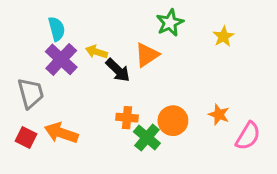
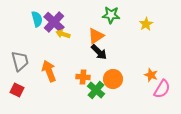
green star: (170, 23) -> (111, 15), turned 30
purple cross: (61, 59) -> (54, 22), moved
black arrow: (118, 70) -> (99, 52), moved
orange star: (219, 115) -> (151, 75), moved
orange arrow: (61, 133) -> (49, 71), moved, turned 50

